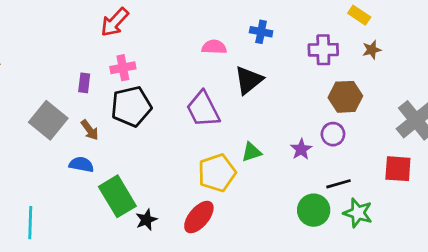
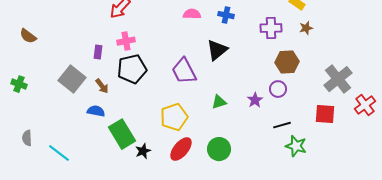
pink semicircle: (214, 47) -> (192, 14), moved
yellow pentagon: (217, 173) -> (174, 117), moved
green circle: (314, 210) -> (219, 149), moved
cyan line: (30, 223) -> (59, 153), turned -55

